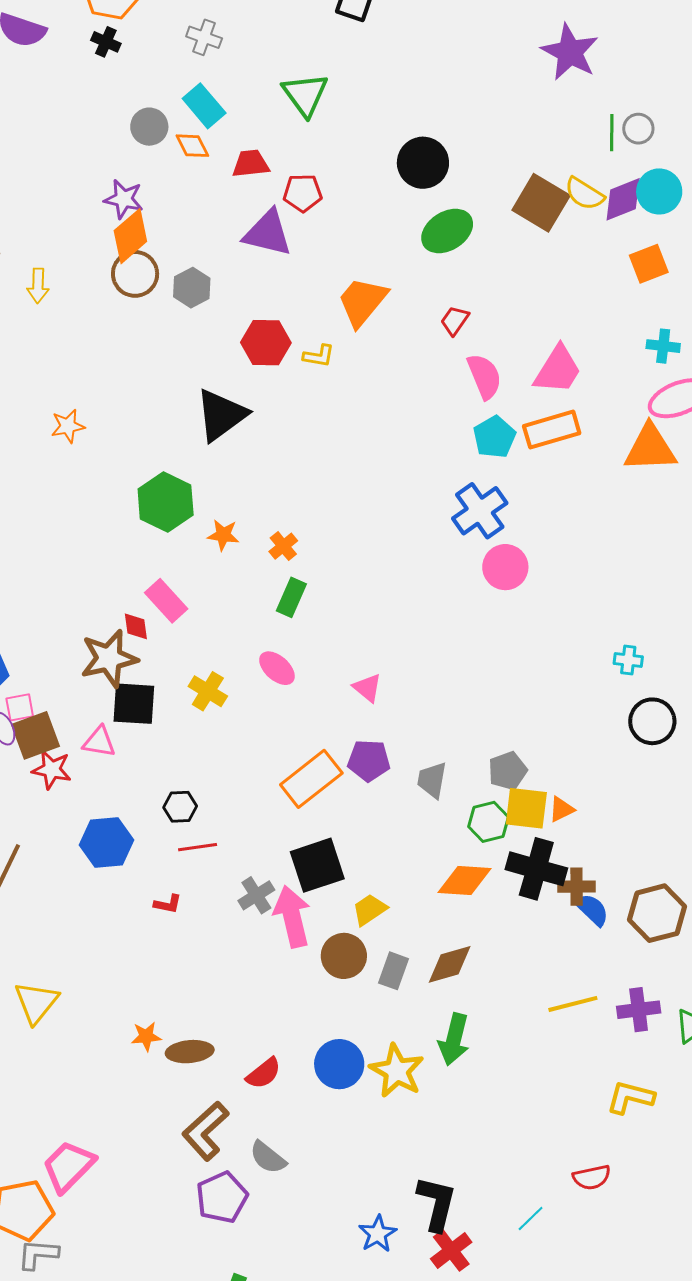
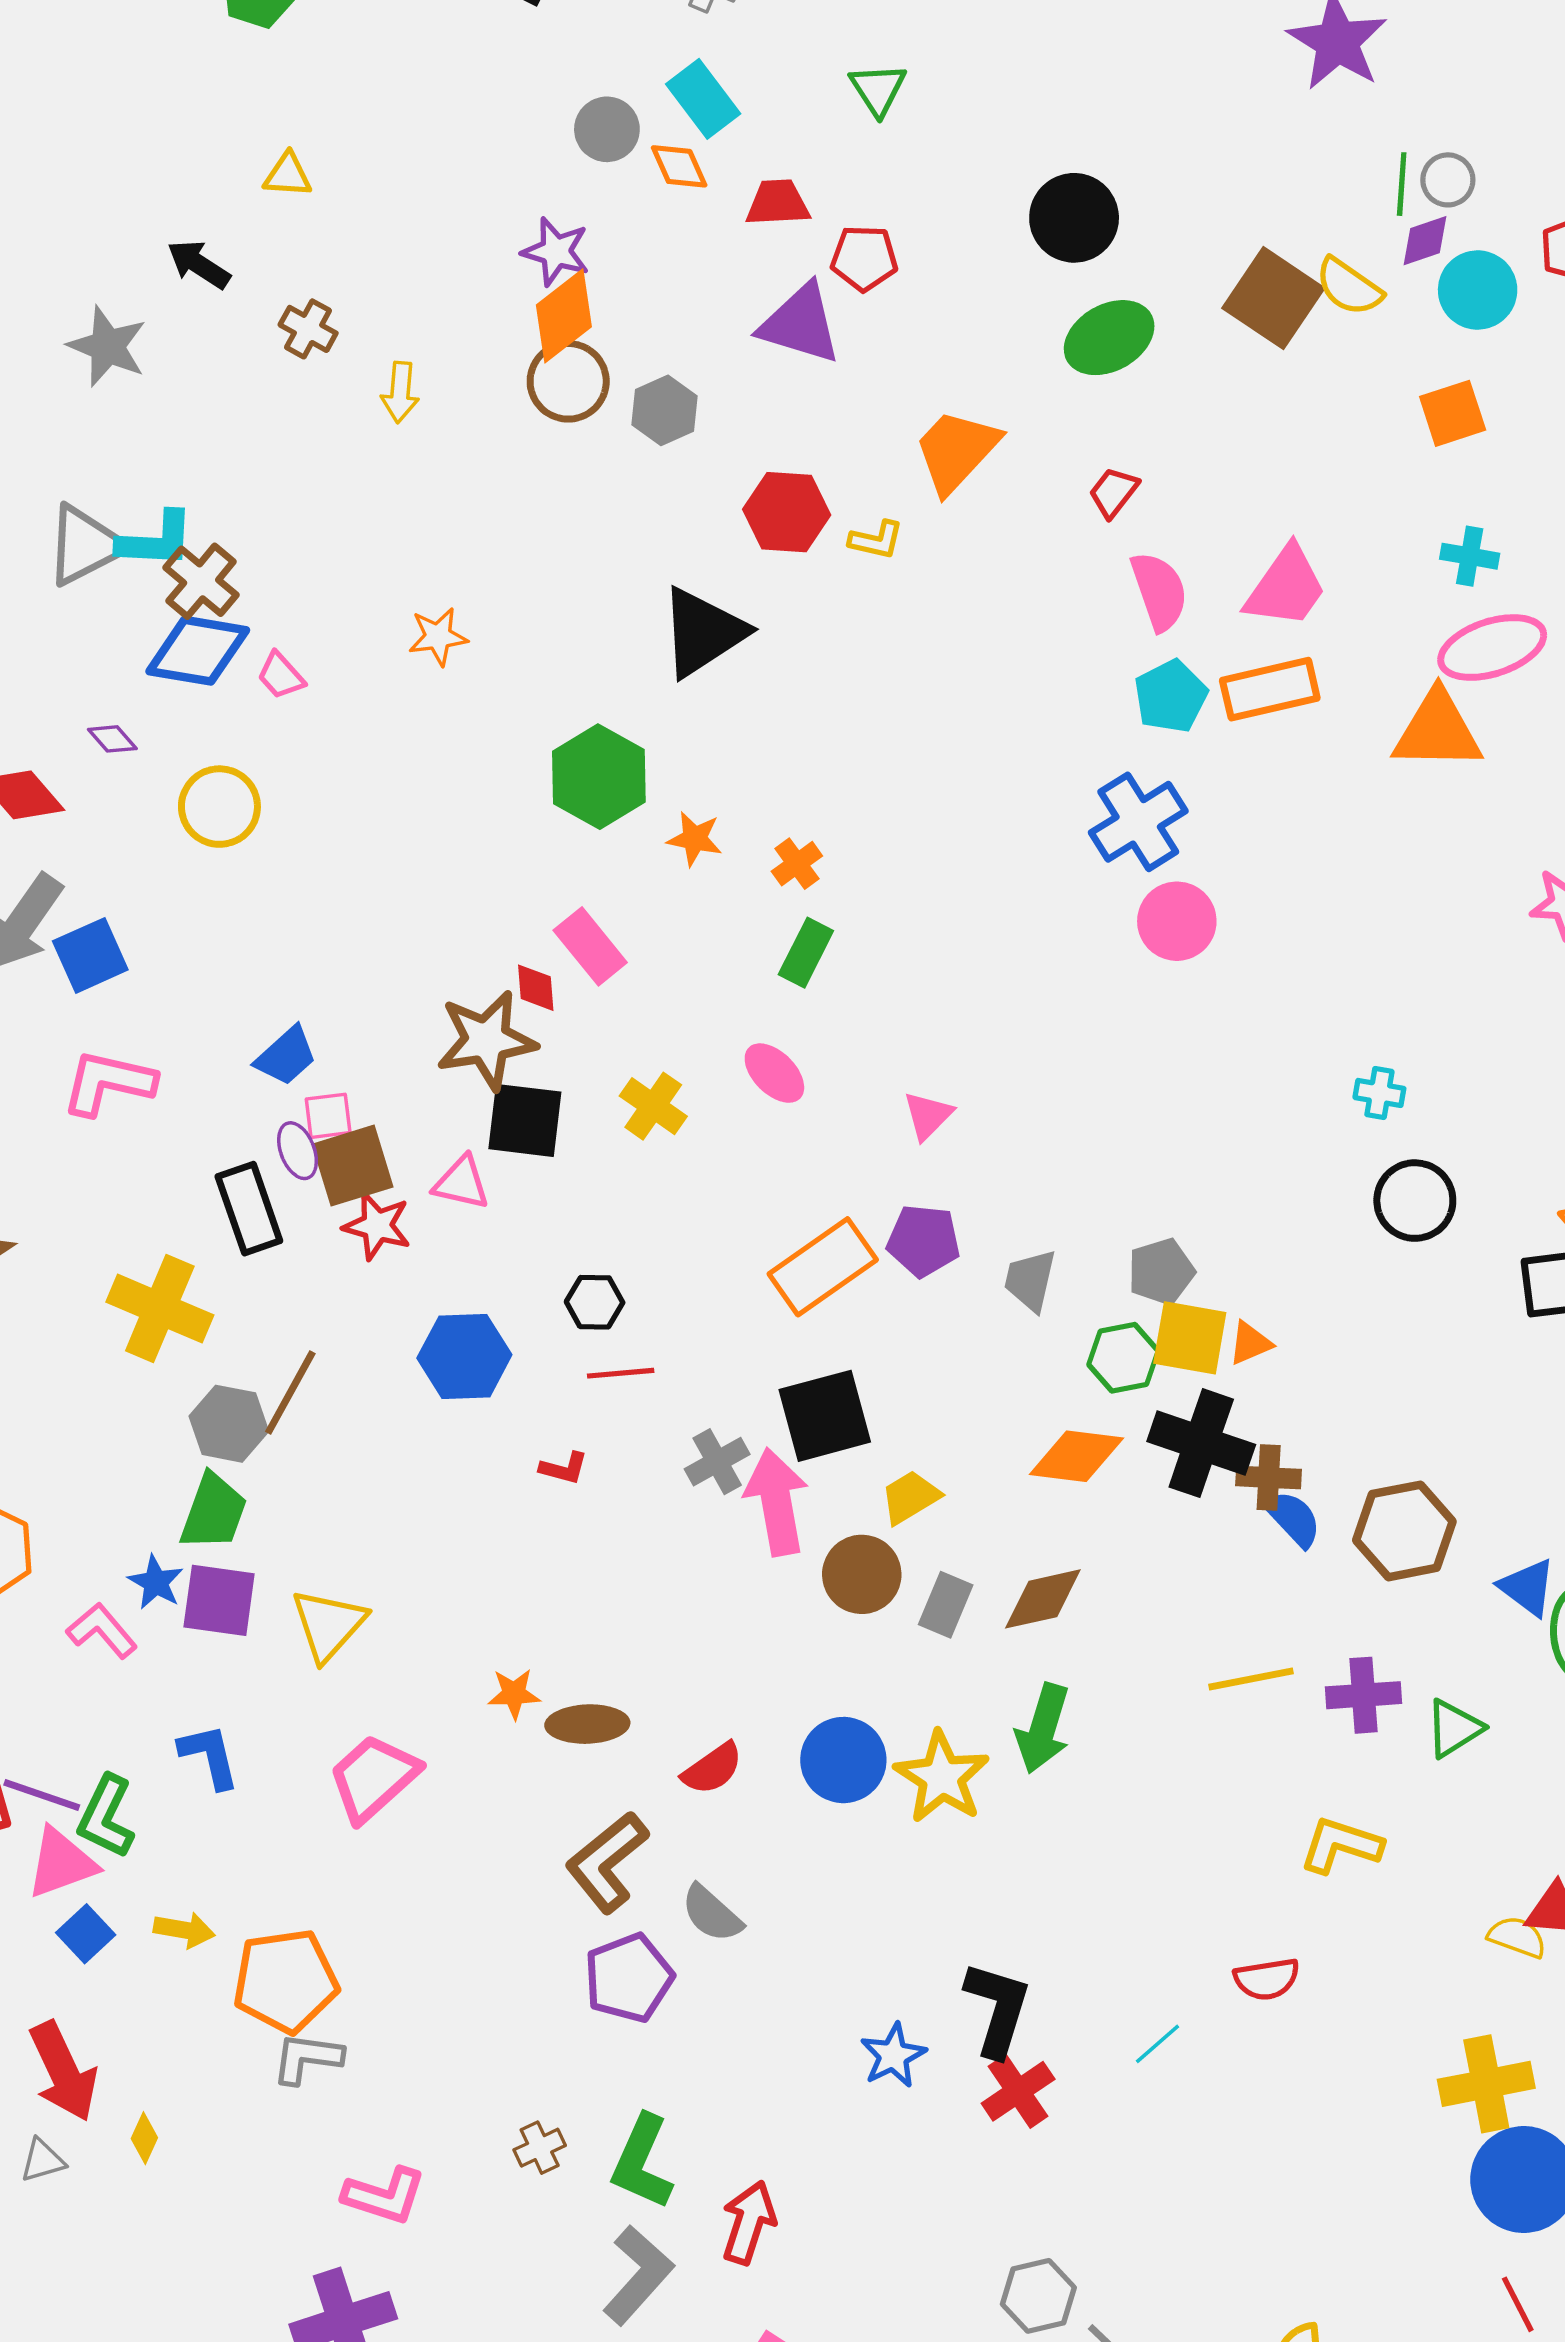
green triangle: (305, 95) -> (878, 89), size x0.7
purple diamond: (623, 199) -> (1425, 241), moved, size x0.7
pink triangle: (367, 688) -> (928, 1116), turned 32
pink trapezoid: (68, 1166) -> (373, 1778), moved

